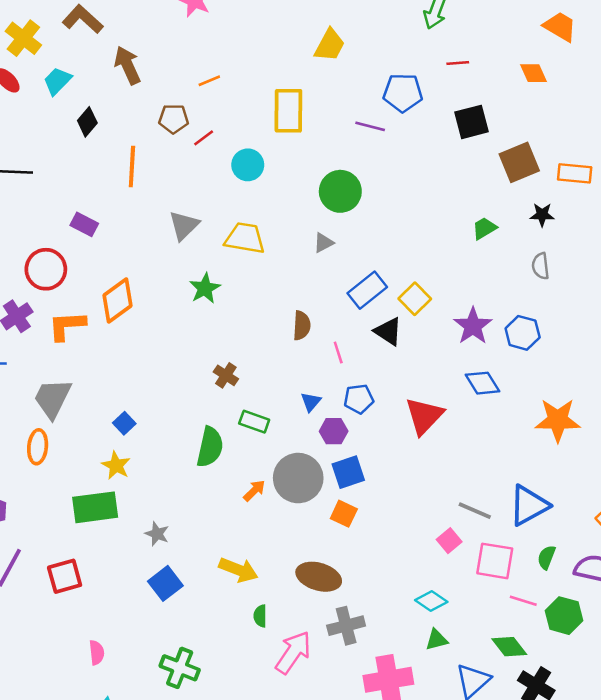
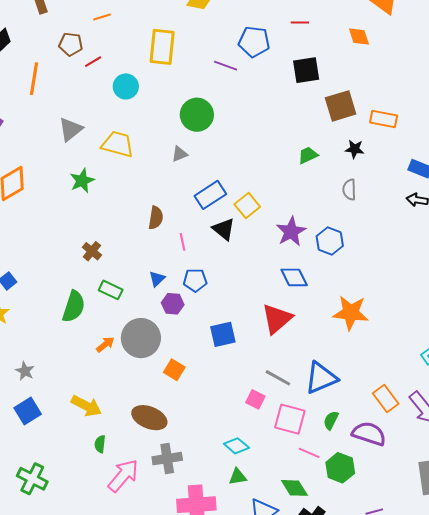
red triangle: (424, 416) -> (277, 319), moved
blue square: (348, 472) -> (223, 334), moved
pink square: (449, 541) -> (255, 399), turned -30

